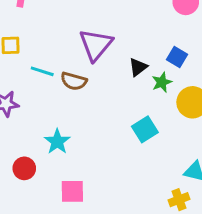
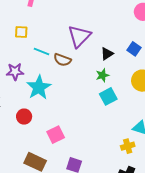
green star: (162, 82) -> (102, 75), moved
cyan star: (57, 142) -> (39, 87), moved, size x1.4
pink square: (72, 191) -> (56, 135), turned -30

